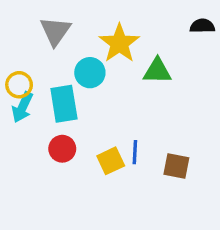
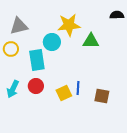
gray triangle: (55, 31) -> (19, 26), moved, turned 42
yellow star: (119, 43) -> (69, 25), turned 30
cyan arrow: (22, 107) -> (13, 89), moved

